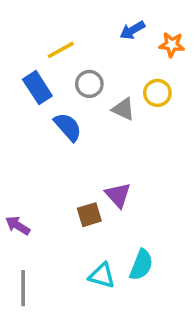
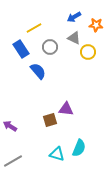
gray triangle: (123, 109) -> (74, 38), moved
purple triangle: (118, 195) -> (66, 109), turned -42
gray line: (23, 288) -> (13, 161), turned 60

